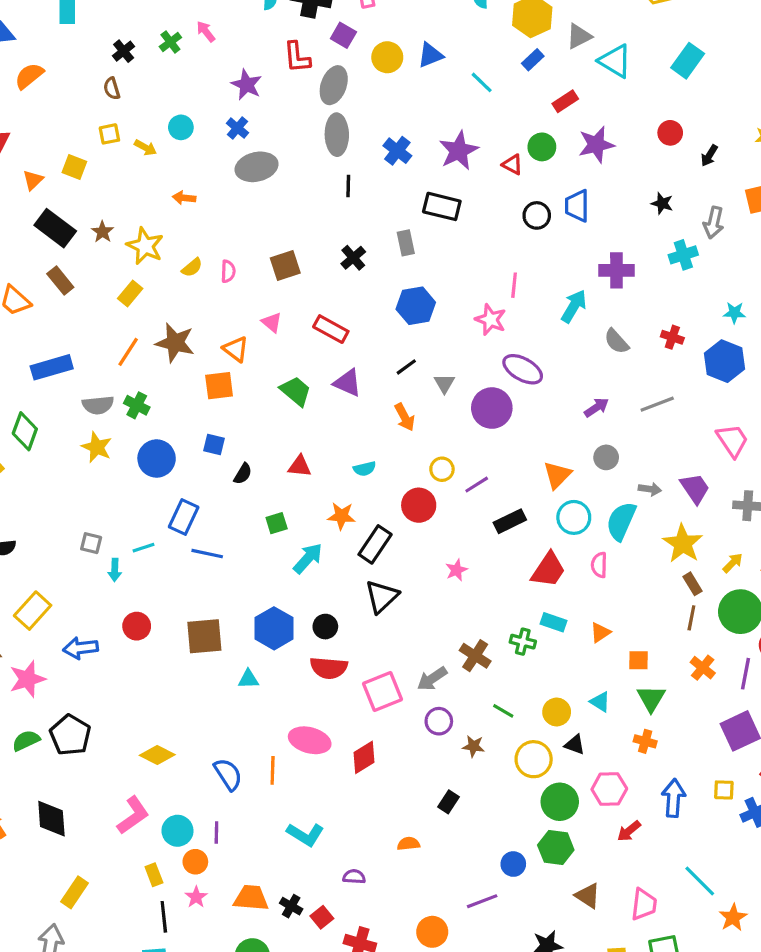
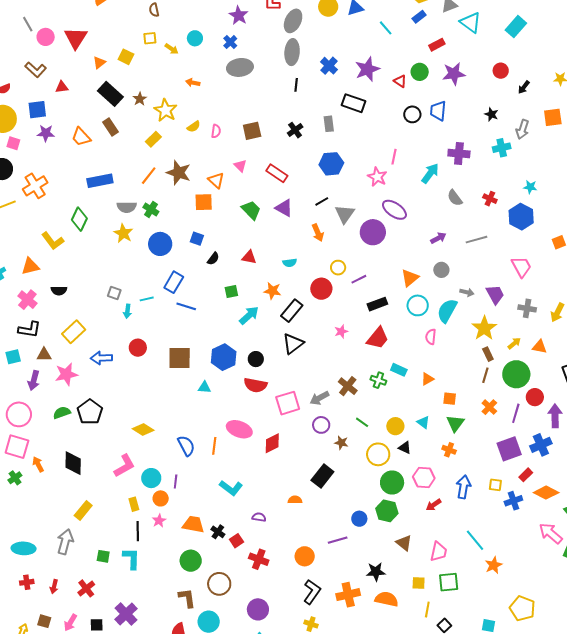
gray triangle: (444, 383) -> (345, 214), size x1.5
red trapezoid: (548, 570) -> (378, 338), moved
black rectangle: (449, 802) -> (322, 476), size x1.6

